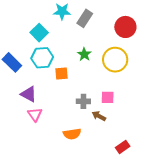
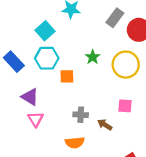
gray rectangle: (85, 18) -> (115, 18), moved
pink square: (108, 97) -> (125, 106), moved
gray cross: (83, 101) -> (81, 115), moved

